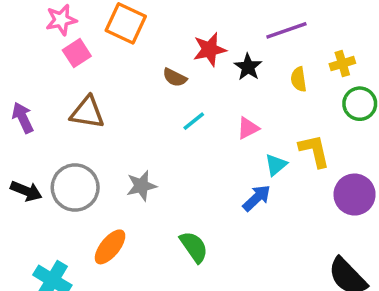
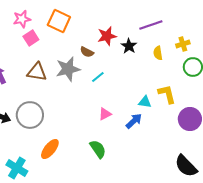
pink triangle: (248, 128) -> (105, 114), moved
cyan triangle: (276, 165) -> (145, 102), turned 48
gray star: (141, 186) -> (68, 69), moved, size x1.4

